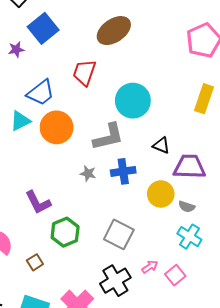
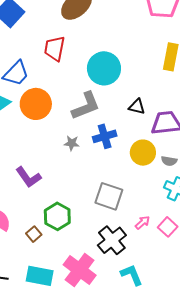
green hexagon: (65, 232) -> (57, 216), moved

